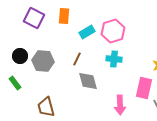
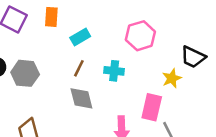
pink hexagon: (113, 31) -> (140, 36), moved
brown line: (77, 59) -> (79, 68), moved

